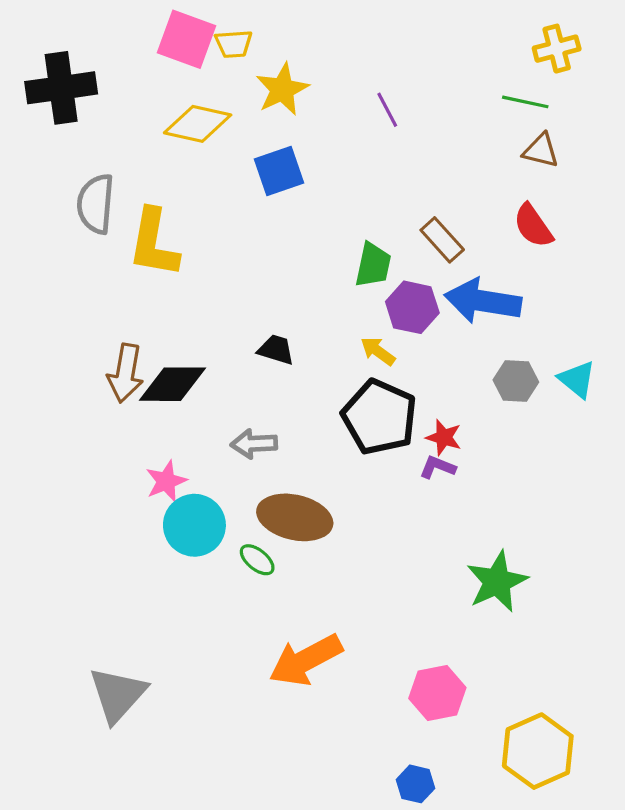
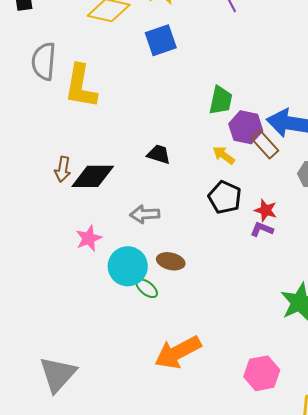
brown rectangle: (442, 240) -> (265, 144), moved
brown arrow: (125, 373) -> (63, 169), size x0.7
black pentagon: (379, 417) -> (225, 197), size x0.7
brown ellipse: (295, 517) -> (171, 261), size x0.6
cyan circle: (194, 525) -> (128, 266), moved

